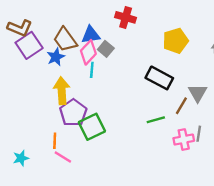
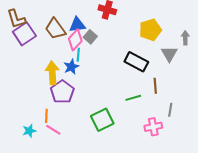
brown L-shape: (20, 28) -> (16, 19), turned 50
blue star: (56, 57) -> (71, 67), moved
gray triangle: (198, 93) -> (169, 54), moved
brown line: (181, 106) -> (155, 86), turned -35
green square: (92, 127) -> (102, 120), moved
pink cross: (184, 140) -> (153, 127), moved
cyan star: (21, 158) -> (29, 131), moved

